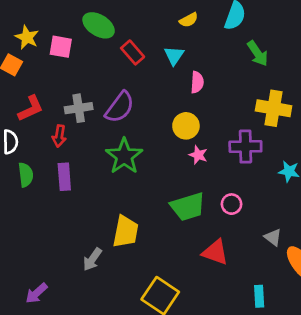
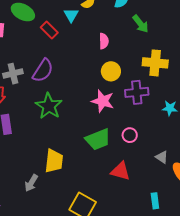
cyan triangle: (174, 56) -> (71, 15), moved
pink semicircle: (197, 82) -> (104, 41), moved
yellow circle: (186, 126) -> (111, 71), moved
pink star: (198, 155) -> (103, 101), size x1.6

